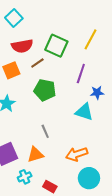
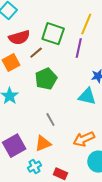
purple line: (81, 74) -> (79, 48), moved
green pentagon: (45, 90) -> (46, 79), turned -30

